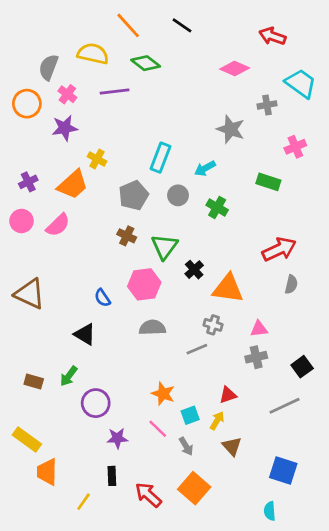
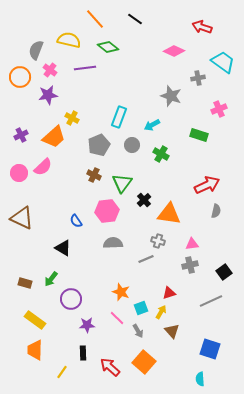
pink circle: (22, 221) -> (19, 173), moved
yellow rectangle: (27, 440) -> (35, 320), moved

